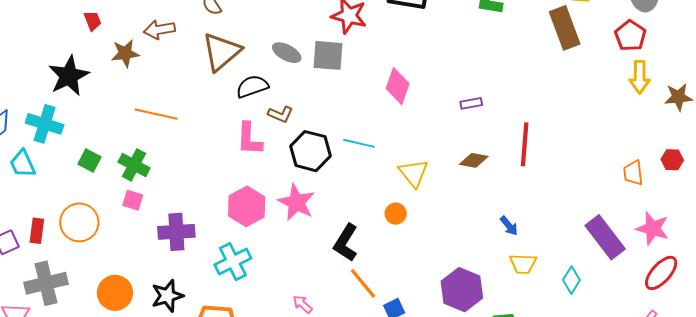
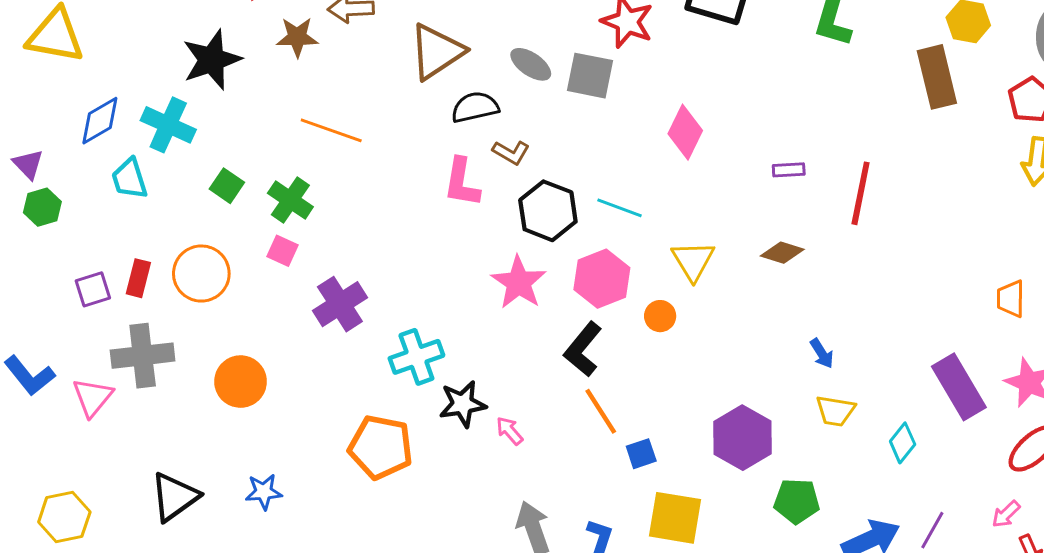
red line: (525, 144) -> (861, 193), moved
pink hexagon: (247, 206) -> (602, 279), moved
purple cross: (176, 232) -> (340, 304), turned -36
black star: (167, 296) -> (463, 404), moved

